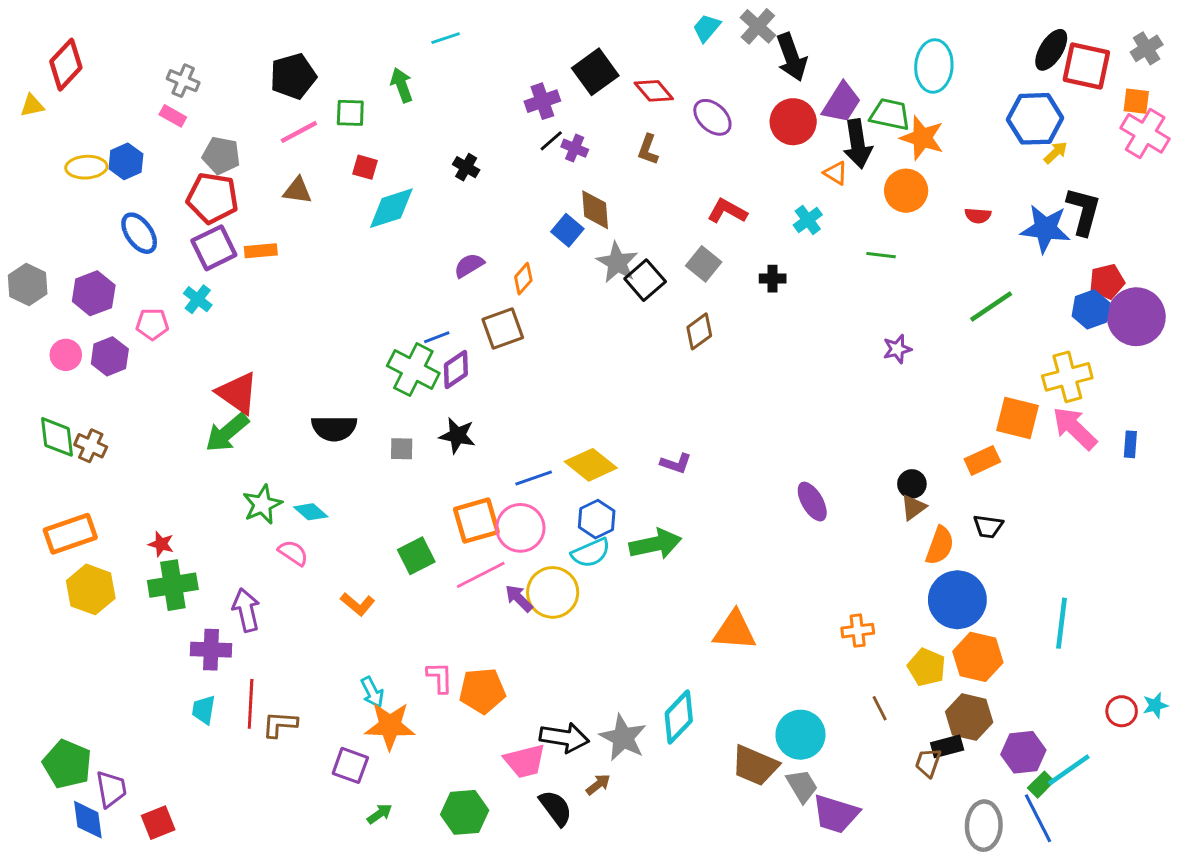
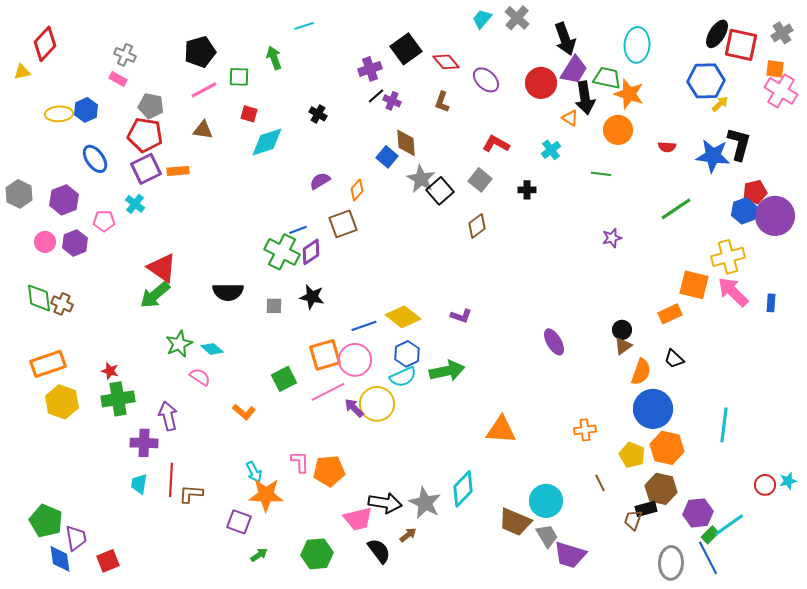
black arrow: (792, 57) -> (565, 39), moved
black trapezoid: (988, 526) -> (674, 359), turned 35

